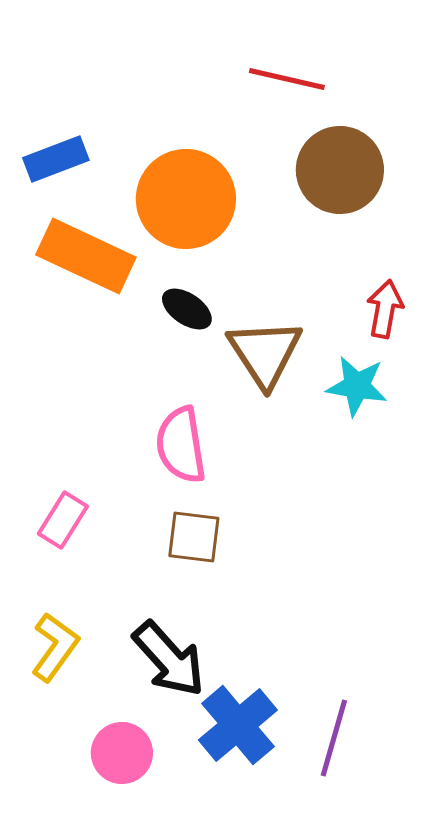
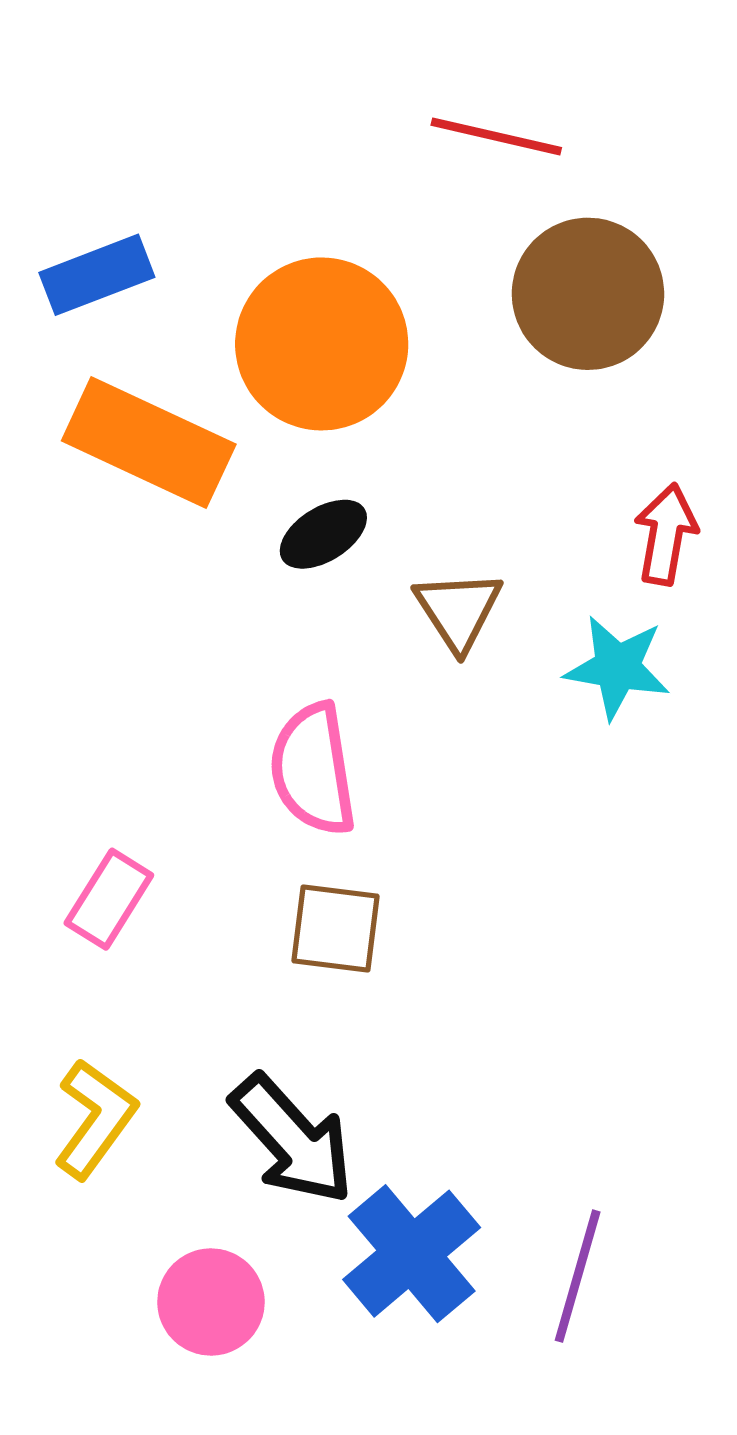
black ellipse: (187, 309) -> (323, 534), turned -66
brown triangle: (265, 353) -> (458, 610), size x0.7

